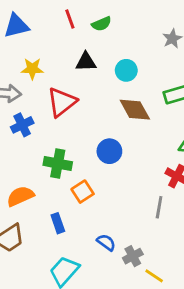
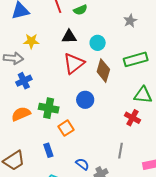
red triangle: (62, 102) -> (74, 63), moved
brown diamond: (135, 110) -> (103, 71), turned 45
orange semicircle: (20, 196) -> (21, 114), moved
gray line: (159, 207) -> (121, 151), moved

